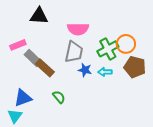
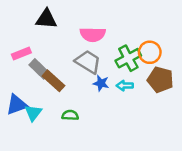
gray trapezoid: (74, 52) -> (88, 62), turned -70
green semicircle: (59, 97) -> (70, 115), turned -48
blue triangle: (23, 98) -> (17, 105), moved
cyan triangle: (15, 116) -> (33, 113), moved

